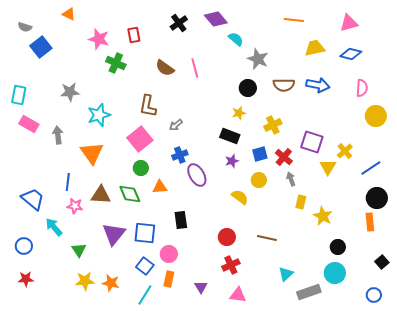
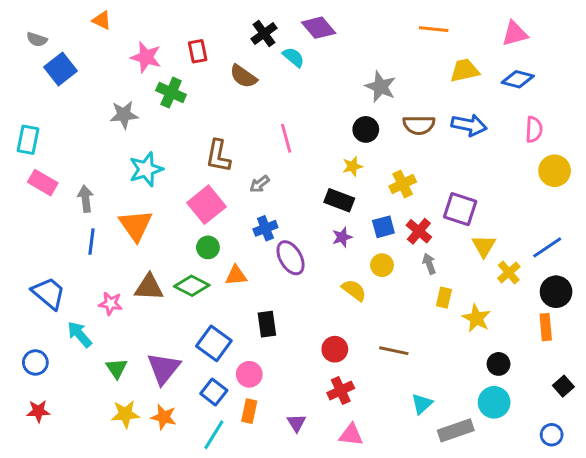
cyan semicircle: (236, 39) -> (294, 57), moved
brown semicircle: (165, 68) -> (243, 76), moved
pink line: (195, 68) -> (286, 138), moved
gray star: (70, 92) -> (124, 115), moved
yellow cross: (345, 151) -> (509, 273), moved
blue line: (68, 182) -> (91, 242), moved
green diamond: (130, 194) -> (192, 286), turned -40
blue square: (145, 233) -> (214, 343), turned 30
purple triangle: (114, 234) -> (164, 368), moved

